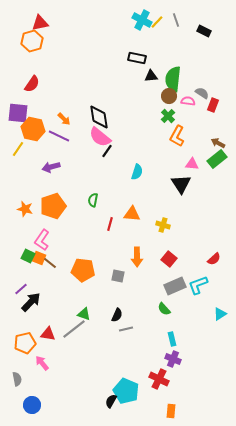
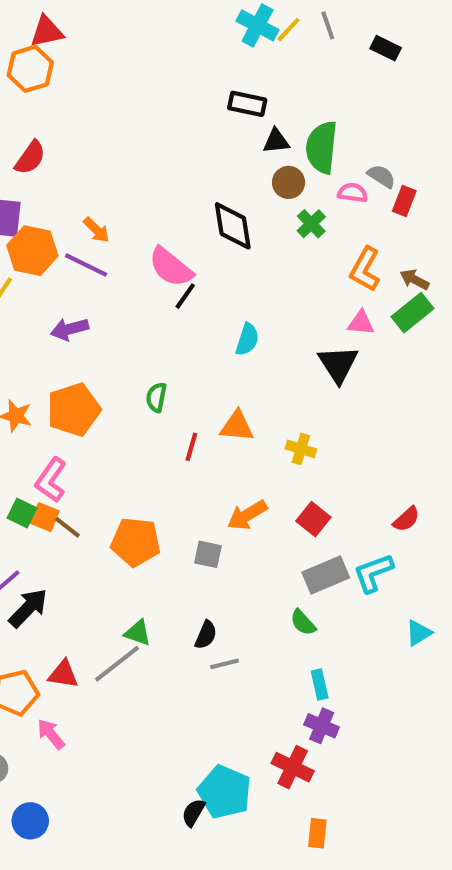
brown circle: (169, 96) -> (289, 182), moved
black diamond: (99, 117) -> (233, 226), moved
orange L-shape: (177, 136) -> (365, 269), moved
orange arrow: (137, 257) -> (247, 515), turned 60

